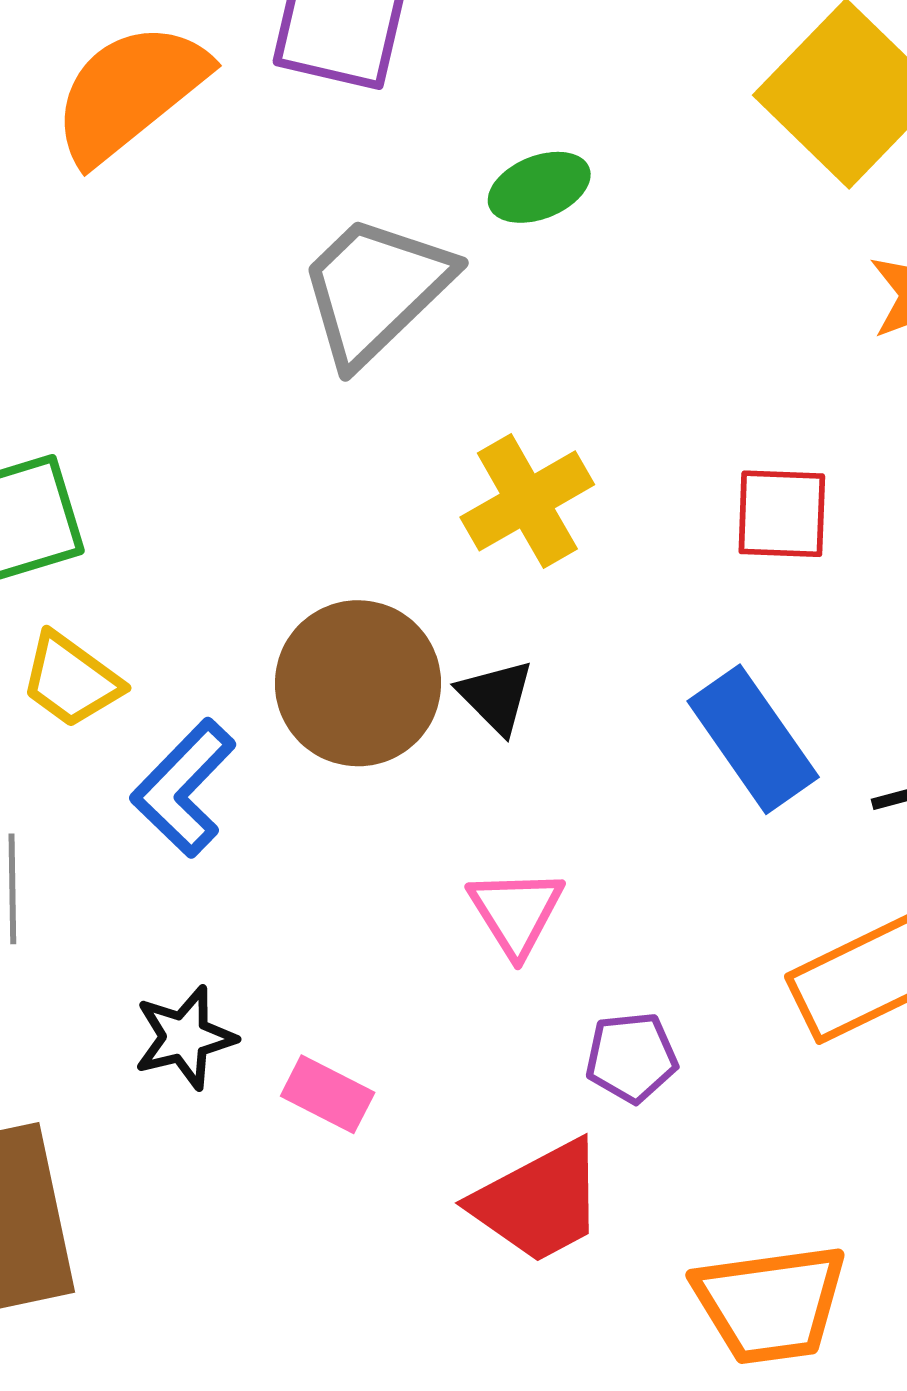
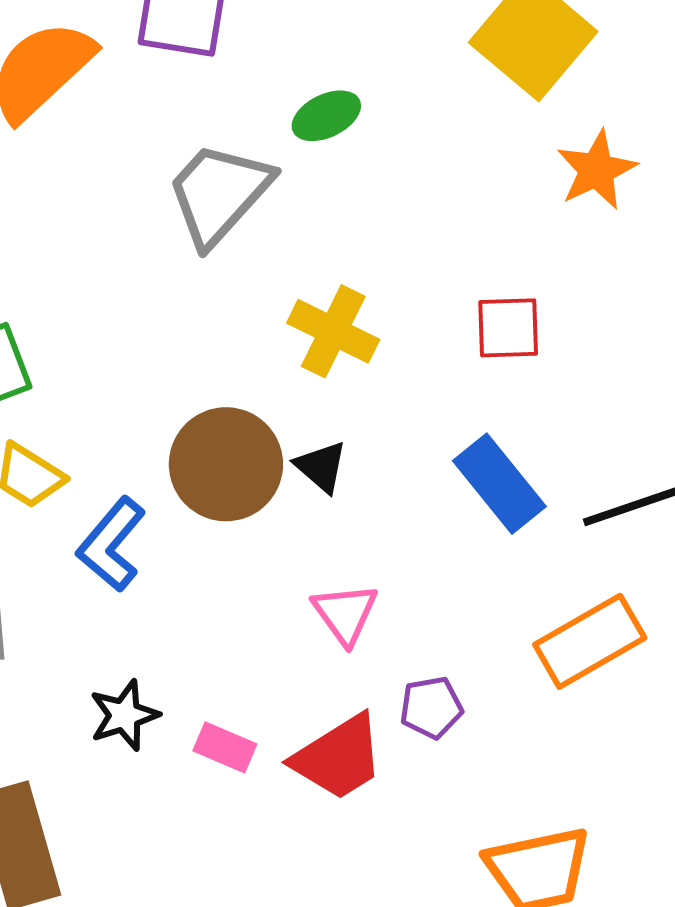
yellow cross: (527, 501) -> (333, 331), turned -30
red trapezoid: (539, 1202) -> (338, 757), moved

